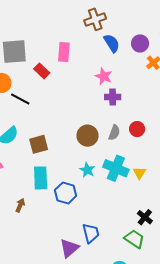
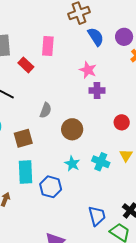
gray semicircle: (114, 133) -> (46, 110), moved
cyan cross: (116, 168) -> (101, 162), size x0.7
yellow triangle: (139, 173) -> (126, 155), moved
blue trapezoid: (91, 233) -> (97, 216), moved

